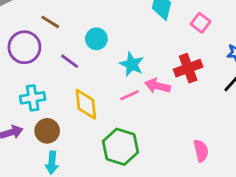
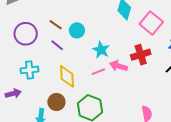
brown line: (50, 22) -> (56, 25), moved
pink square: (201, 23) -> (151, 23), size x1.6
brown circle: (47, 131) -> (56, 102), moved

